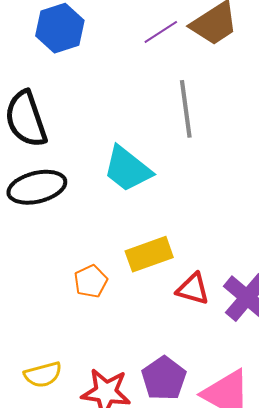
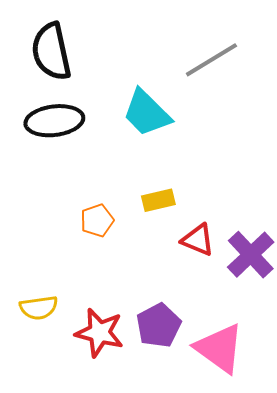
gray line: (186, 109) -> (211, 60), turned 60
yellow rectangle: (149, 254) -> (158, 200), size x0.7

